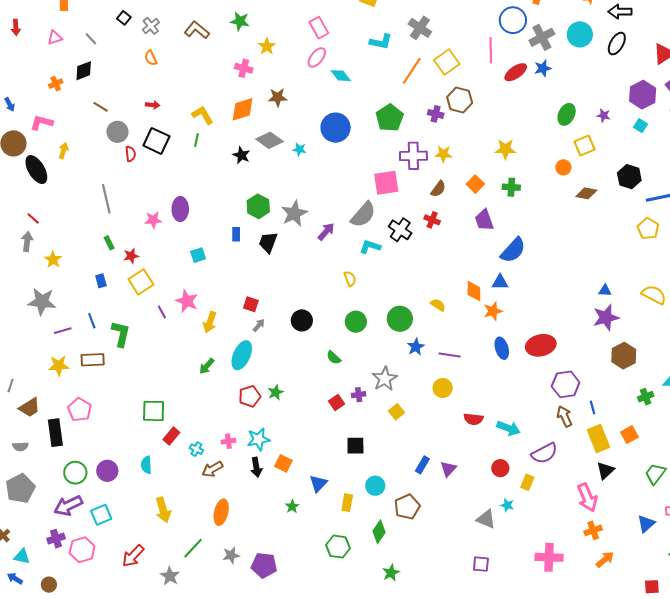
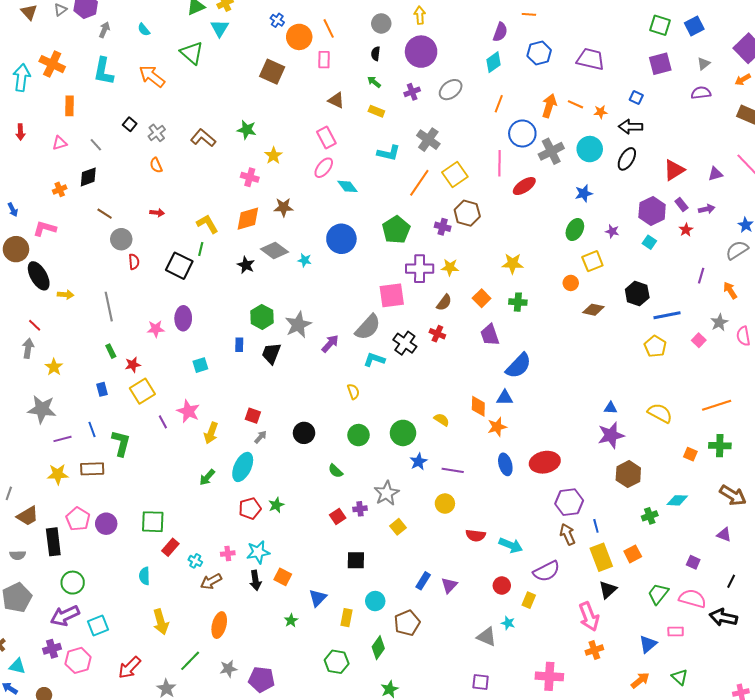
blue star: (543, 68) -> (584, 193), moved
black square: (156, 141) -> (179, 266), moved
yellow arrow: (63, 151) -> (66, 295), moved, turned 77
purple circle: (107, 471) -> (106, 524), moved
orange arrow: (605, 560) -> (640, 680), moved

